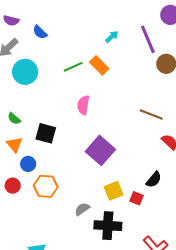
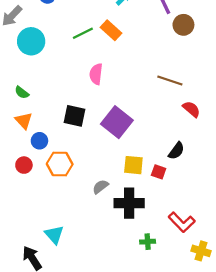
black square: (46, 133) -> (75, 116), moved
yellow square: (114, 191) -> (133, 165), turned 30

